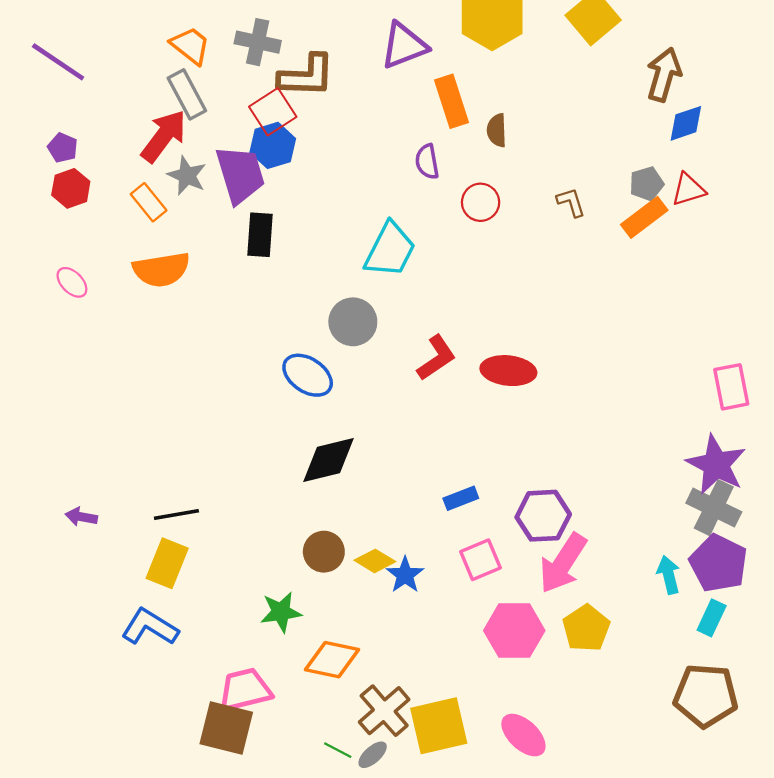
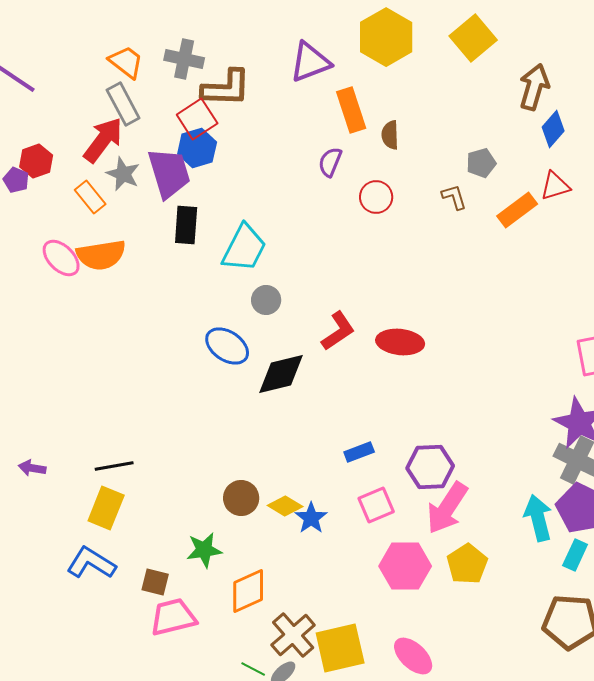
blue diamond: (686, 123) -> (553, 129), turned -30
purple pentagon: (63, 148) -> (16, 180), moved
purple semicircle: (427, 162) -> (330, 162), turned 32
gray pentagon: (647, 184) -> (481, 163), moved
red hexagon: (71, 188) -> (36, 161), moved
cyan trapezoid: (390, 250) -> (244, 248), moved
pink ellipse: (72, 282) -> (61, 258), moved, size x1.4
gray circle: (353, 322) -> (266, 300), size x0.7
black diamond: (328, 460) -> (281, 374), moved
cyan arrow: (669, 575) -> (538, 518), size x1.4
orange diamond: (332, 660) -> (248, 591), turned -36
brown square: (226, 728) -> (155, 582), moved, size x0.6

